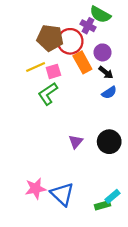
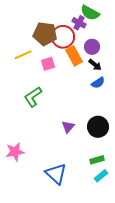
yellow line: (36, 67) -> (23, 55), moved
green L-shape: (48, 94) -> (33, 97), moved
pink star: (36, 189) -> (15, 152), moved
green rectangle: (102, 205) -> (97, 160), moved

